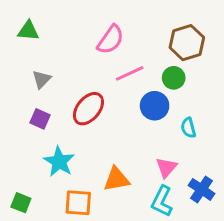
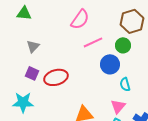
red ellipse: (88, 109) -> (56, 77), moved, turned 35
cyan semicircle: (188, 128) -> (125, 84), moved
cyan star: (59, 162) -> (23, 102), moved, turned -30

